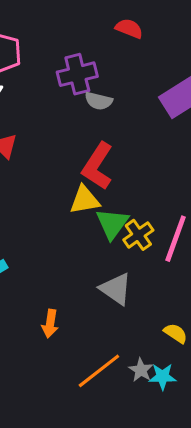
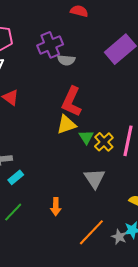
green triangle: (112, 224) -> (86, 137), size x0.7
gray triangle: (116, 289) -> (95, 178), turned 30
gray star: (141, 370) -> (119, 237), moved

